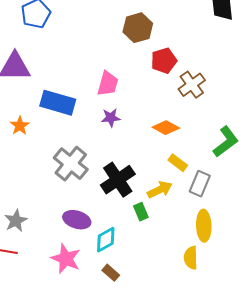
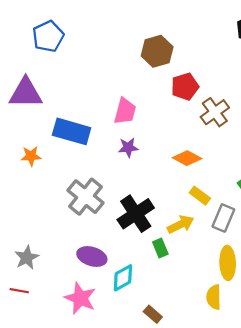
orange star: (20, 126) -> (31, 156), turned 30
brown rectangle: (111, 273) -> (153, 314), moved

